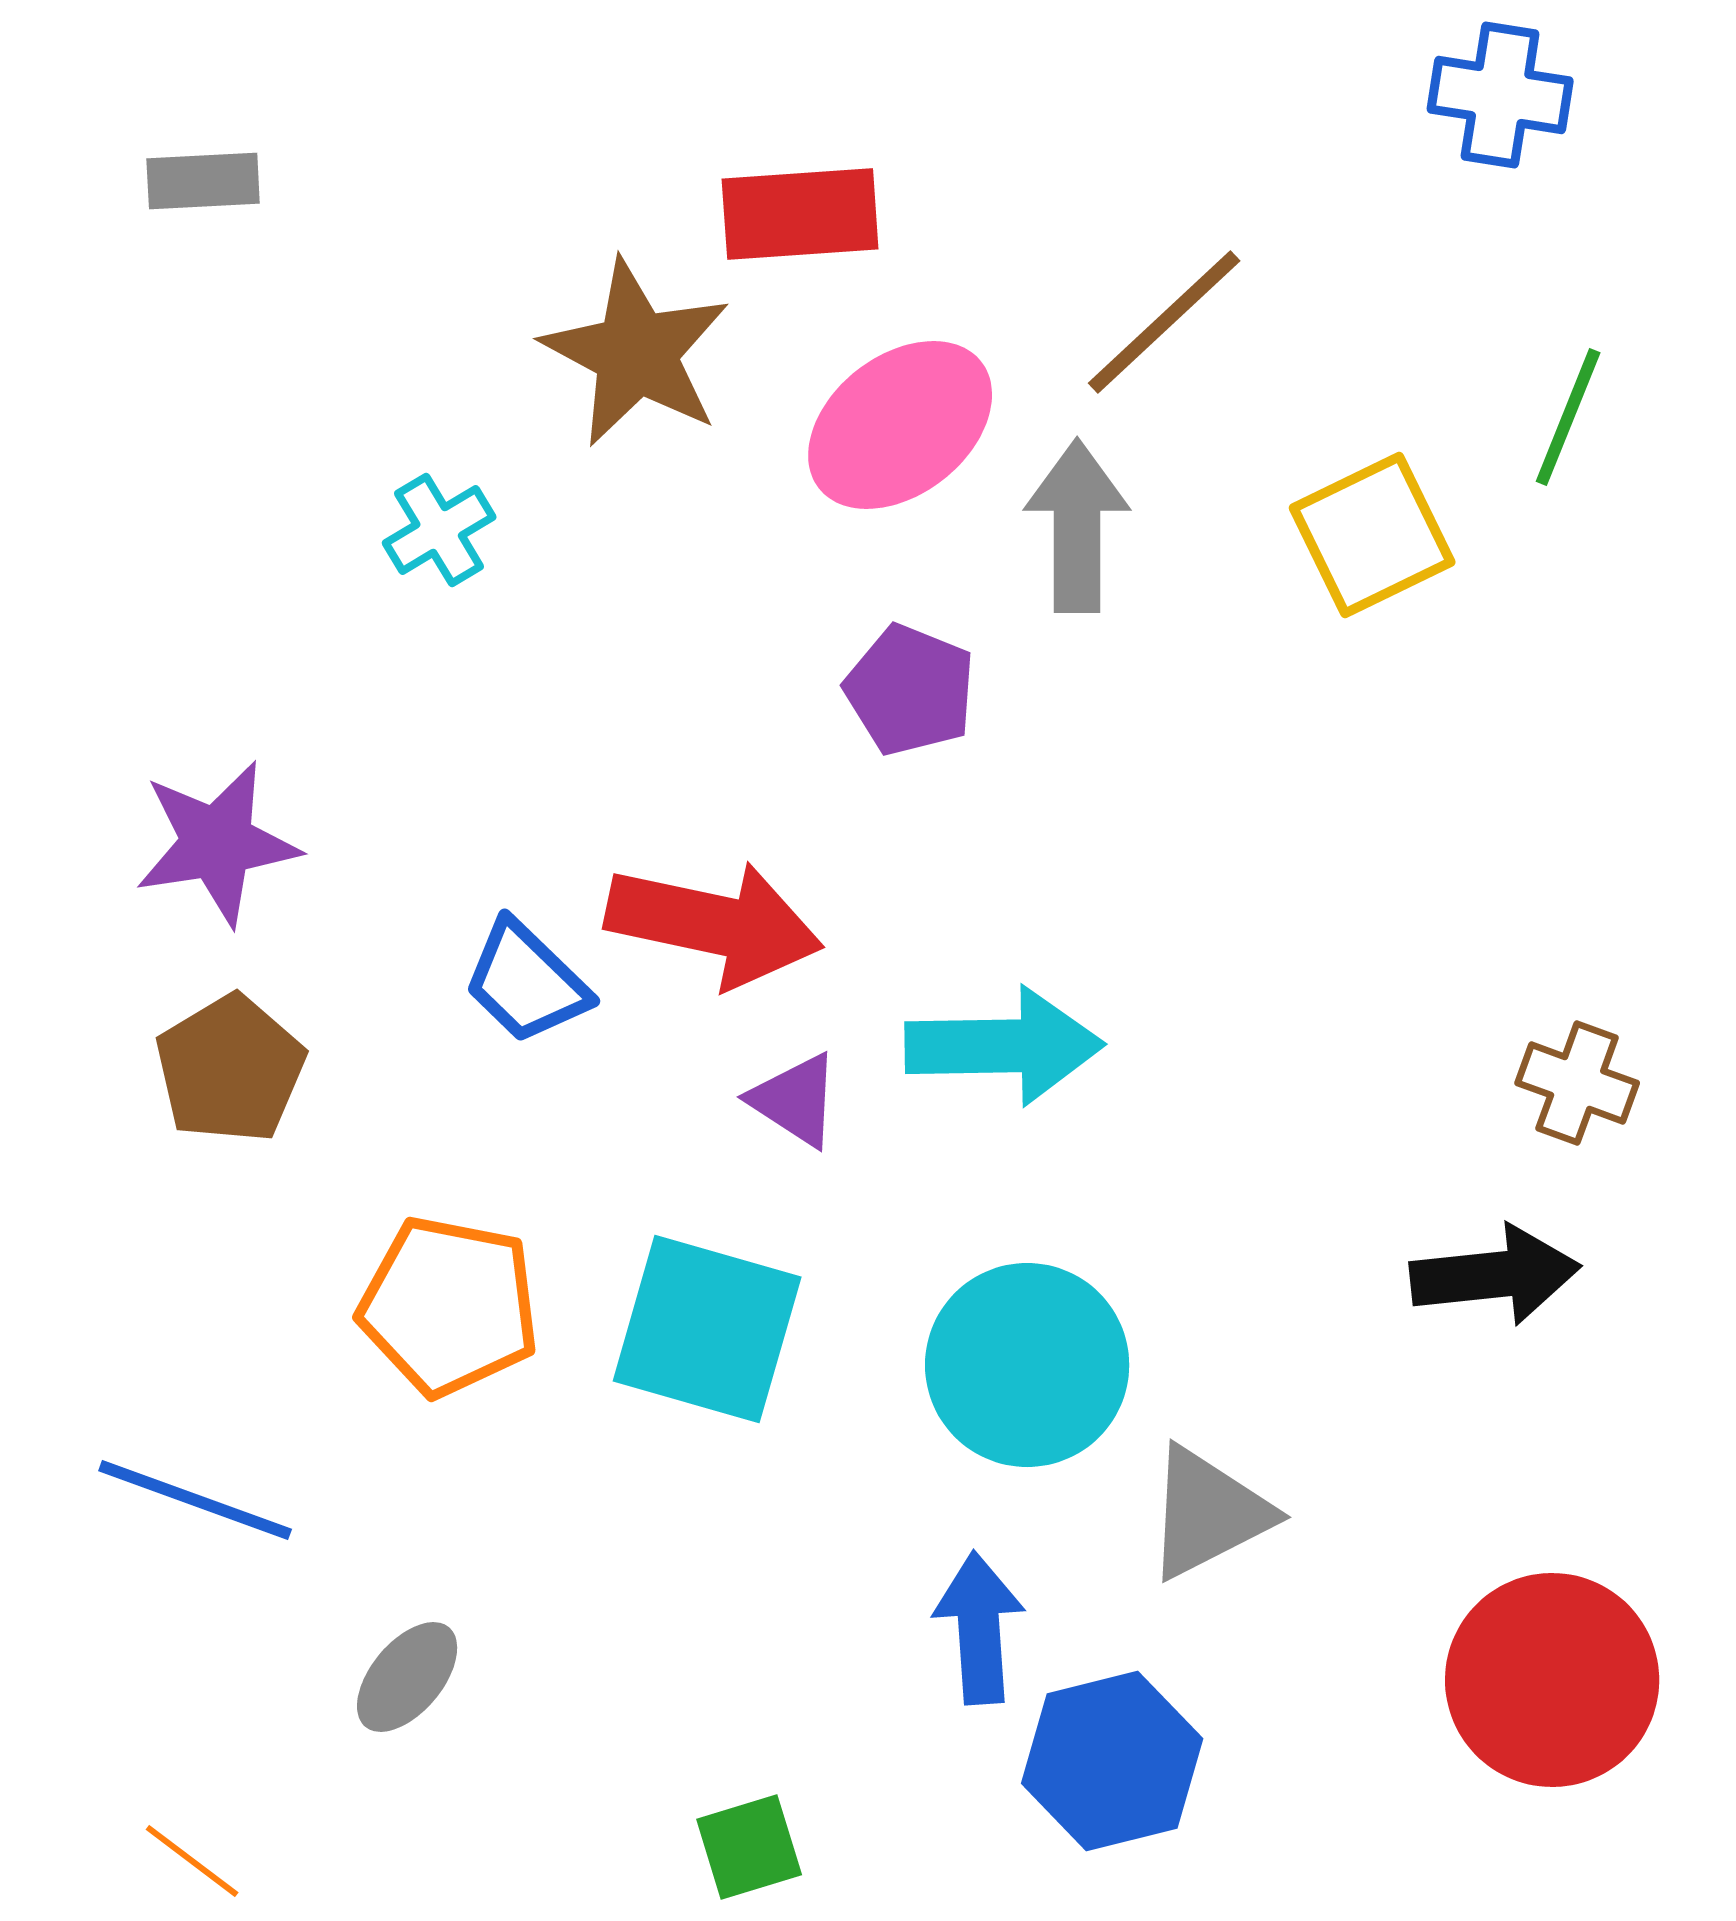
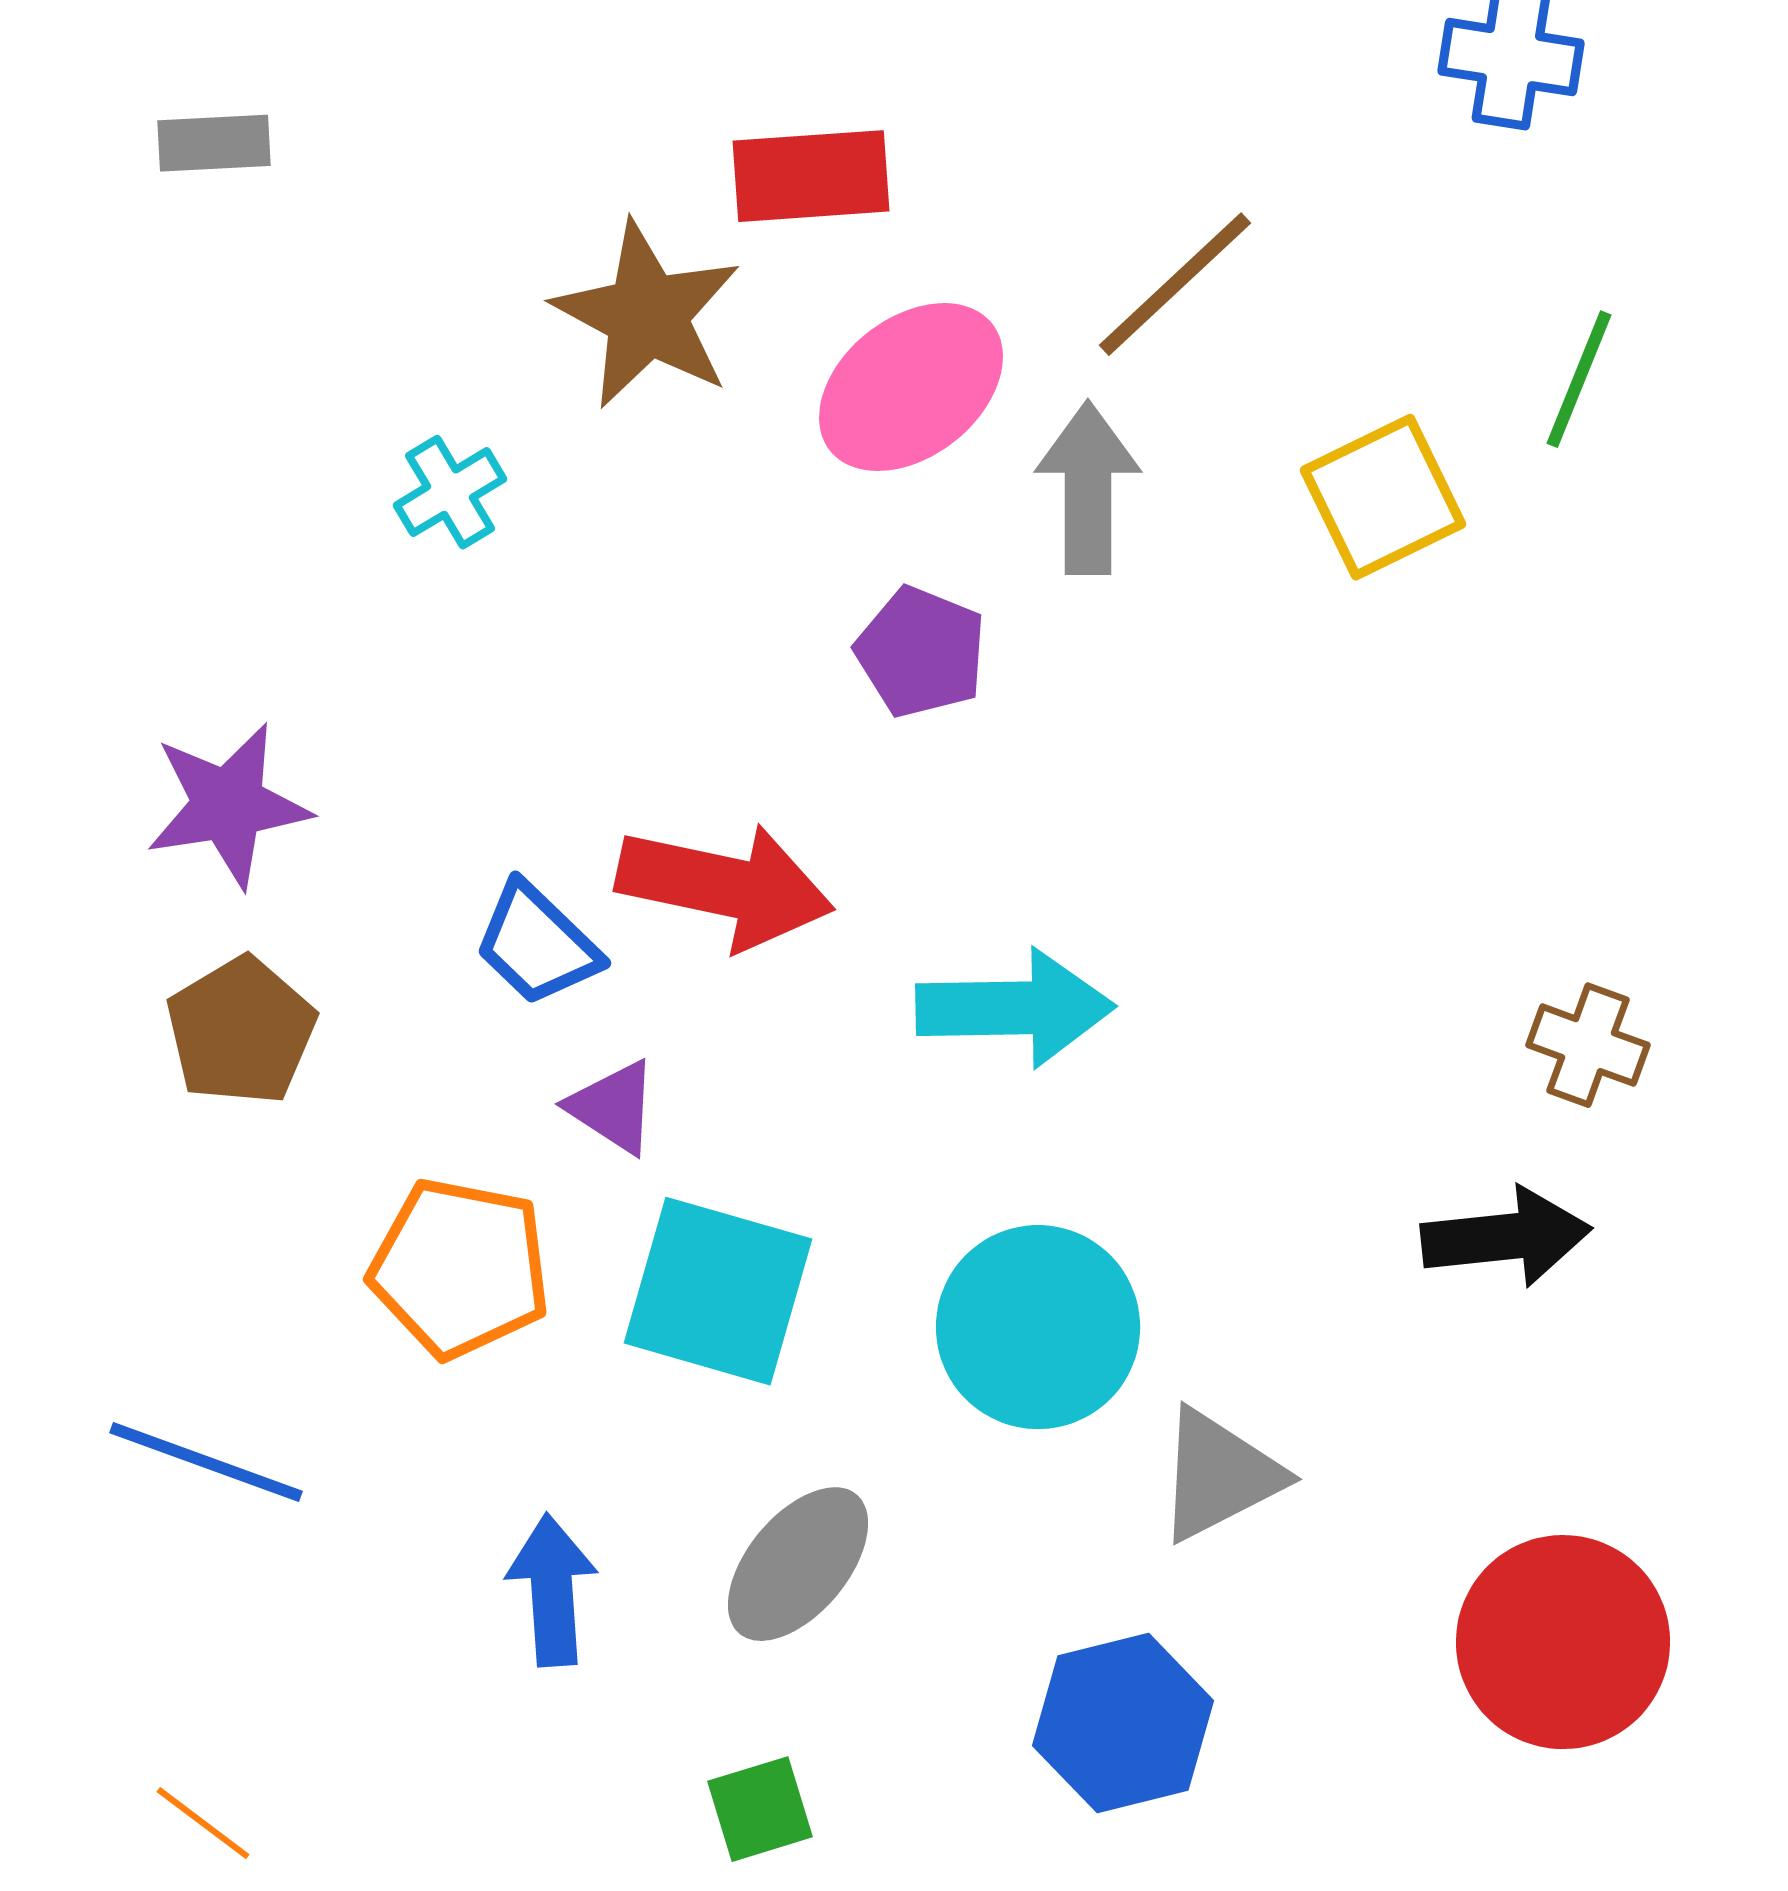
purple triangle: (795, 1100) -> (613, 1107), moved
blue arrow: (979, 1628) -> (552, 1590), moved
gray ellipse: (407, 1677) -> (798, 1564), moved, size x1.4

